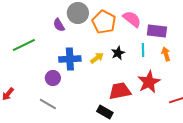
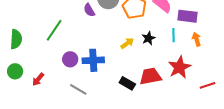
green line: (24, 45) -> (54, 30), turned -30
blue cross: (70, 59) -> (93, 60), moved
purple circle: (53, 78) -> (70, 59), moved
black rectangle: (105, 112) -> (127, 83), moved

